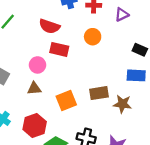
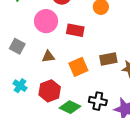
red rectangle: (59, 49) -> (75, 30), moved
pink circle: (38, 65) -> (46, 21), moved, size x1.5

